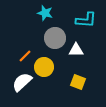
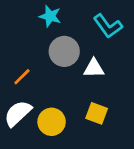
cyan L-shape: (86, 20) -> (108, 26), turned 50
yellow circle: (44, 67) -> (52, 122), moved

